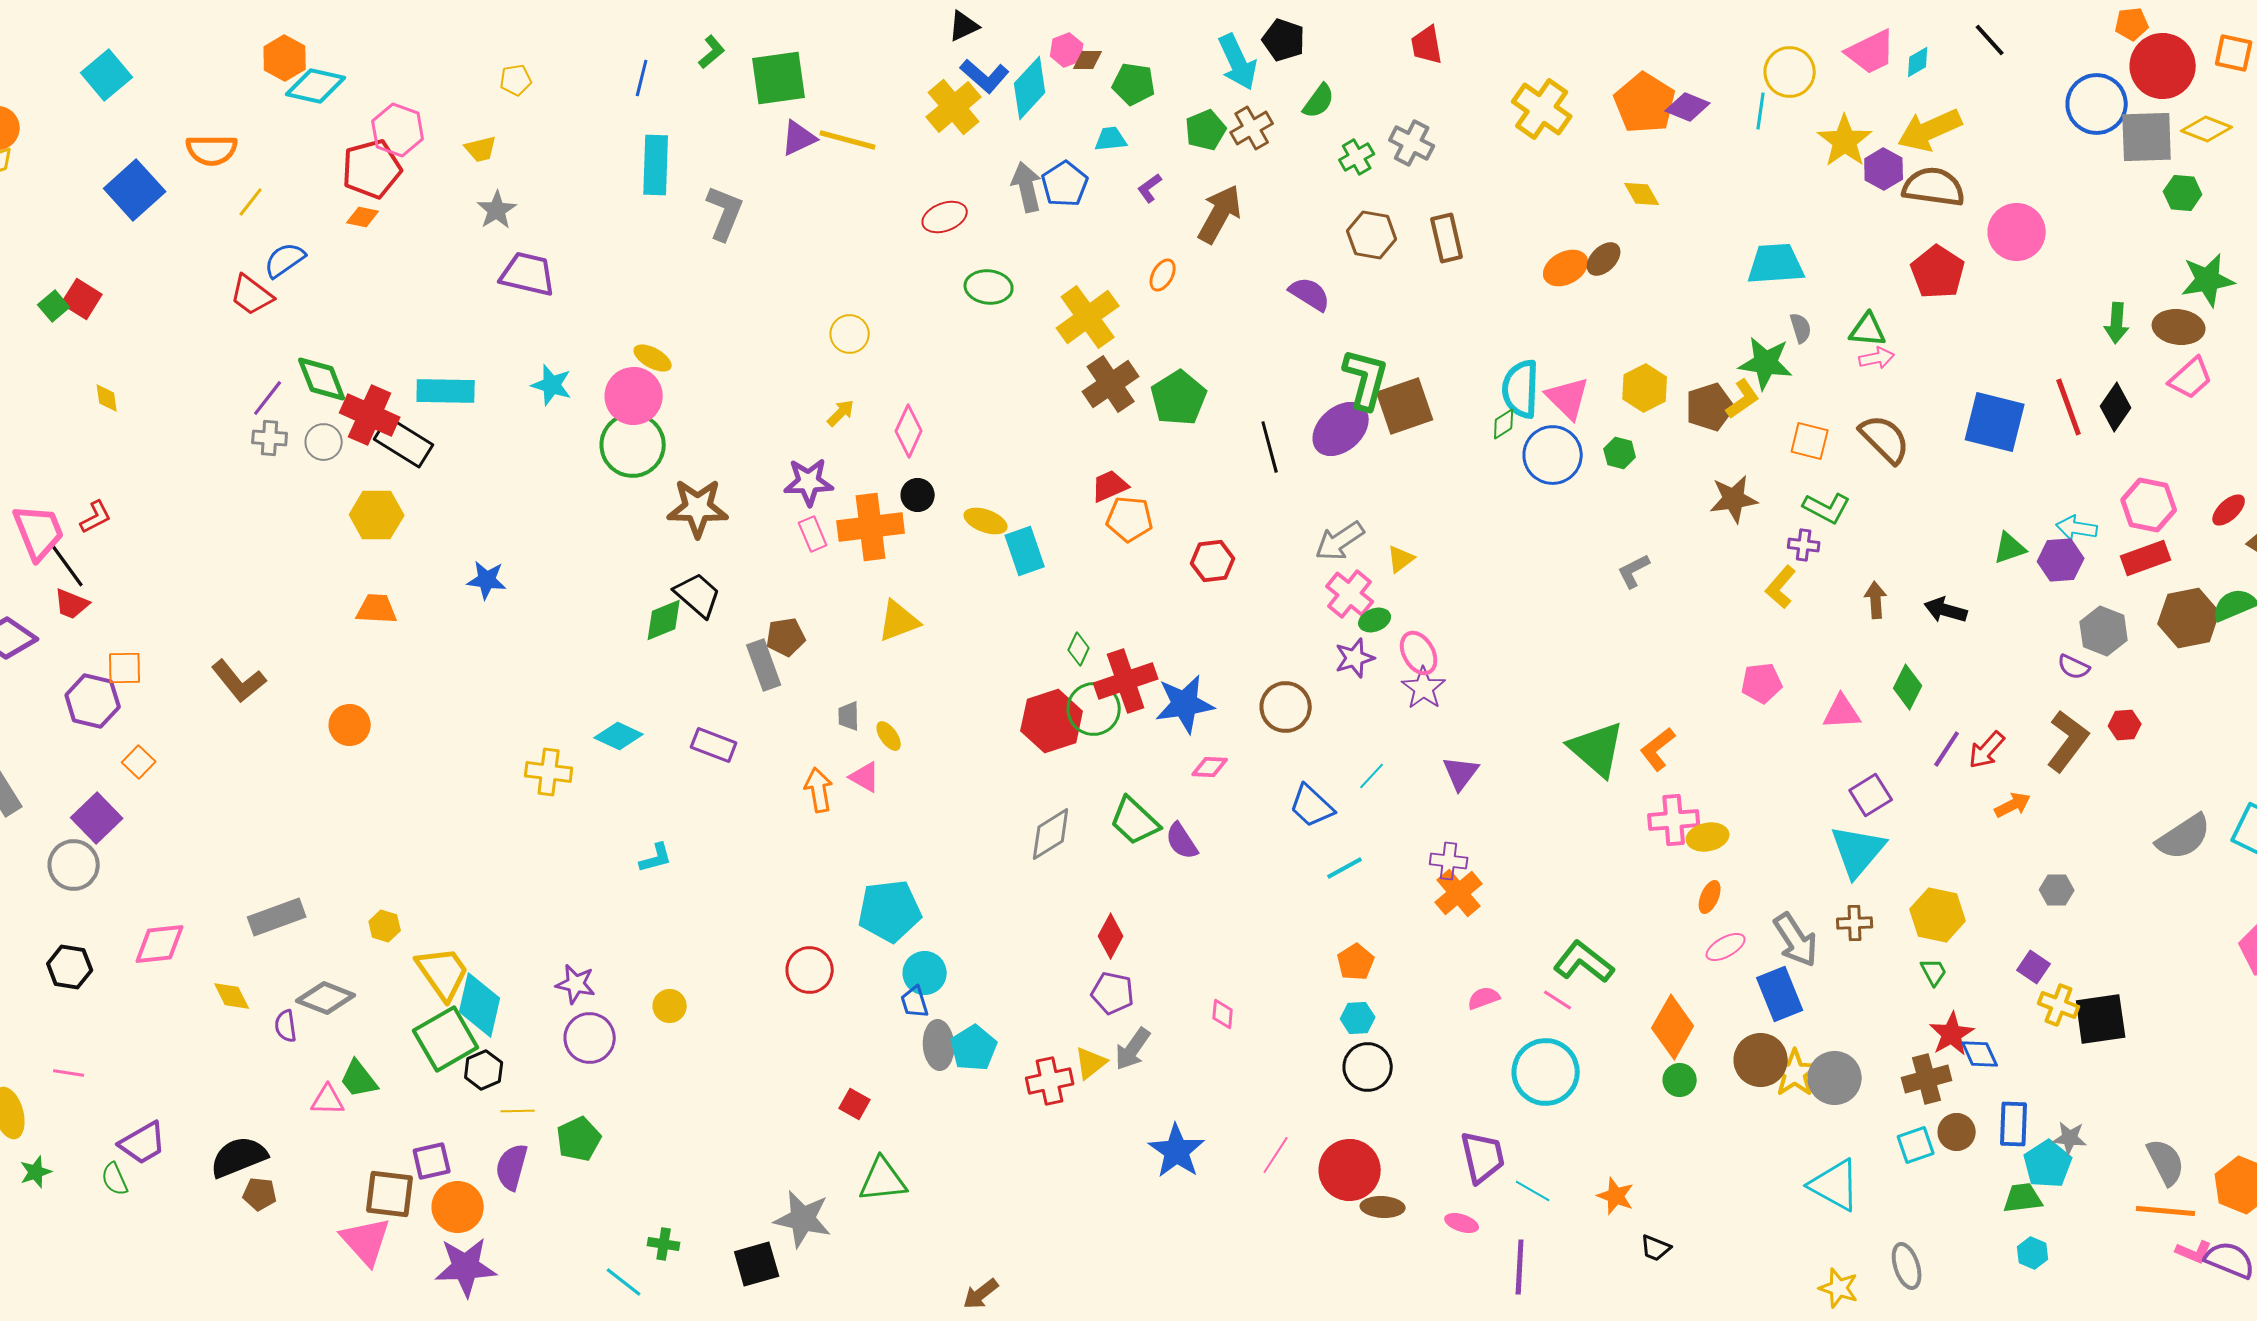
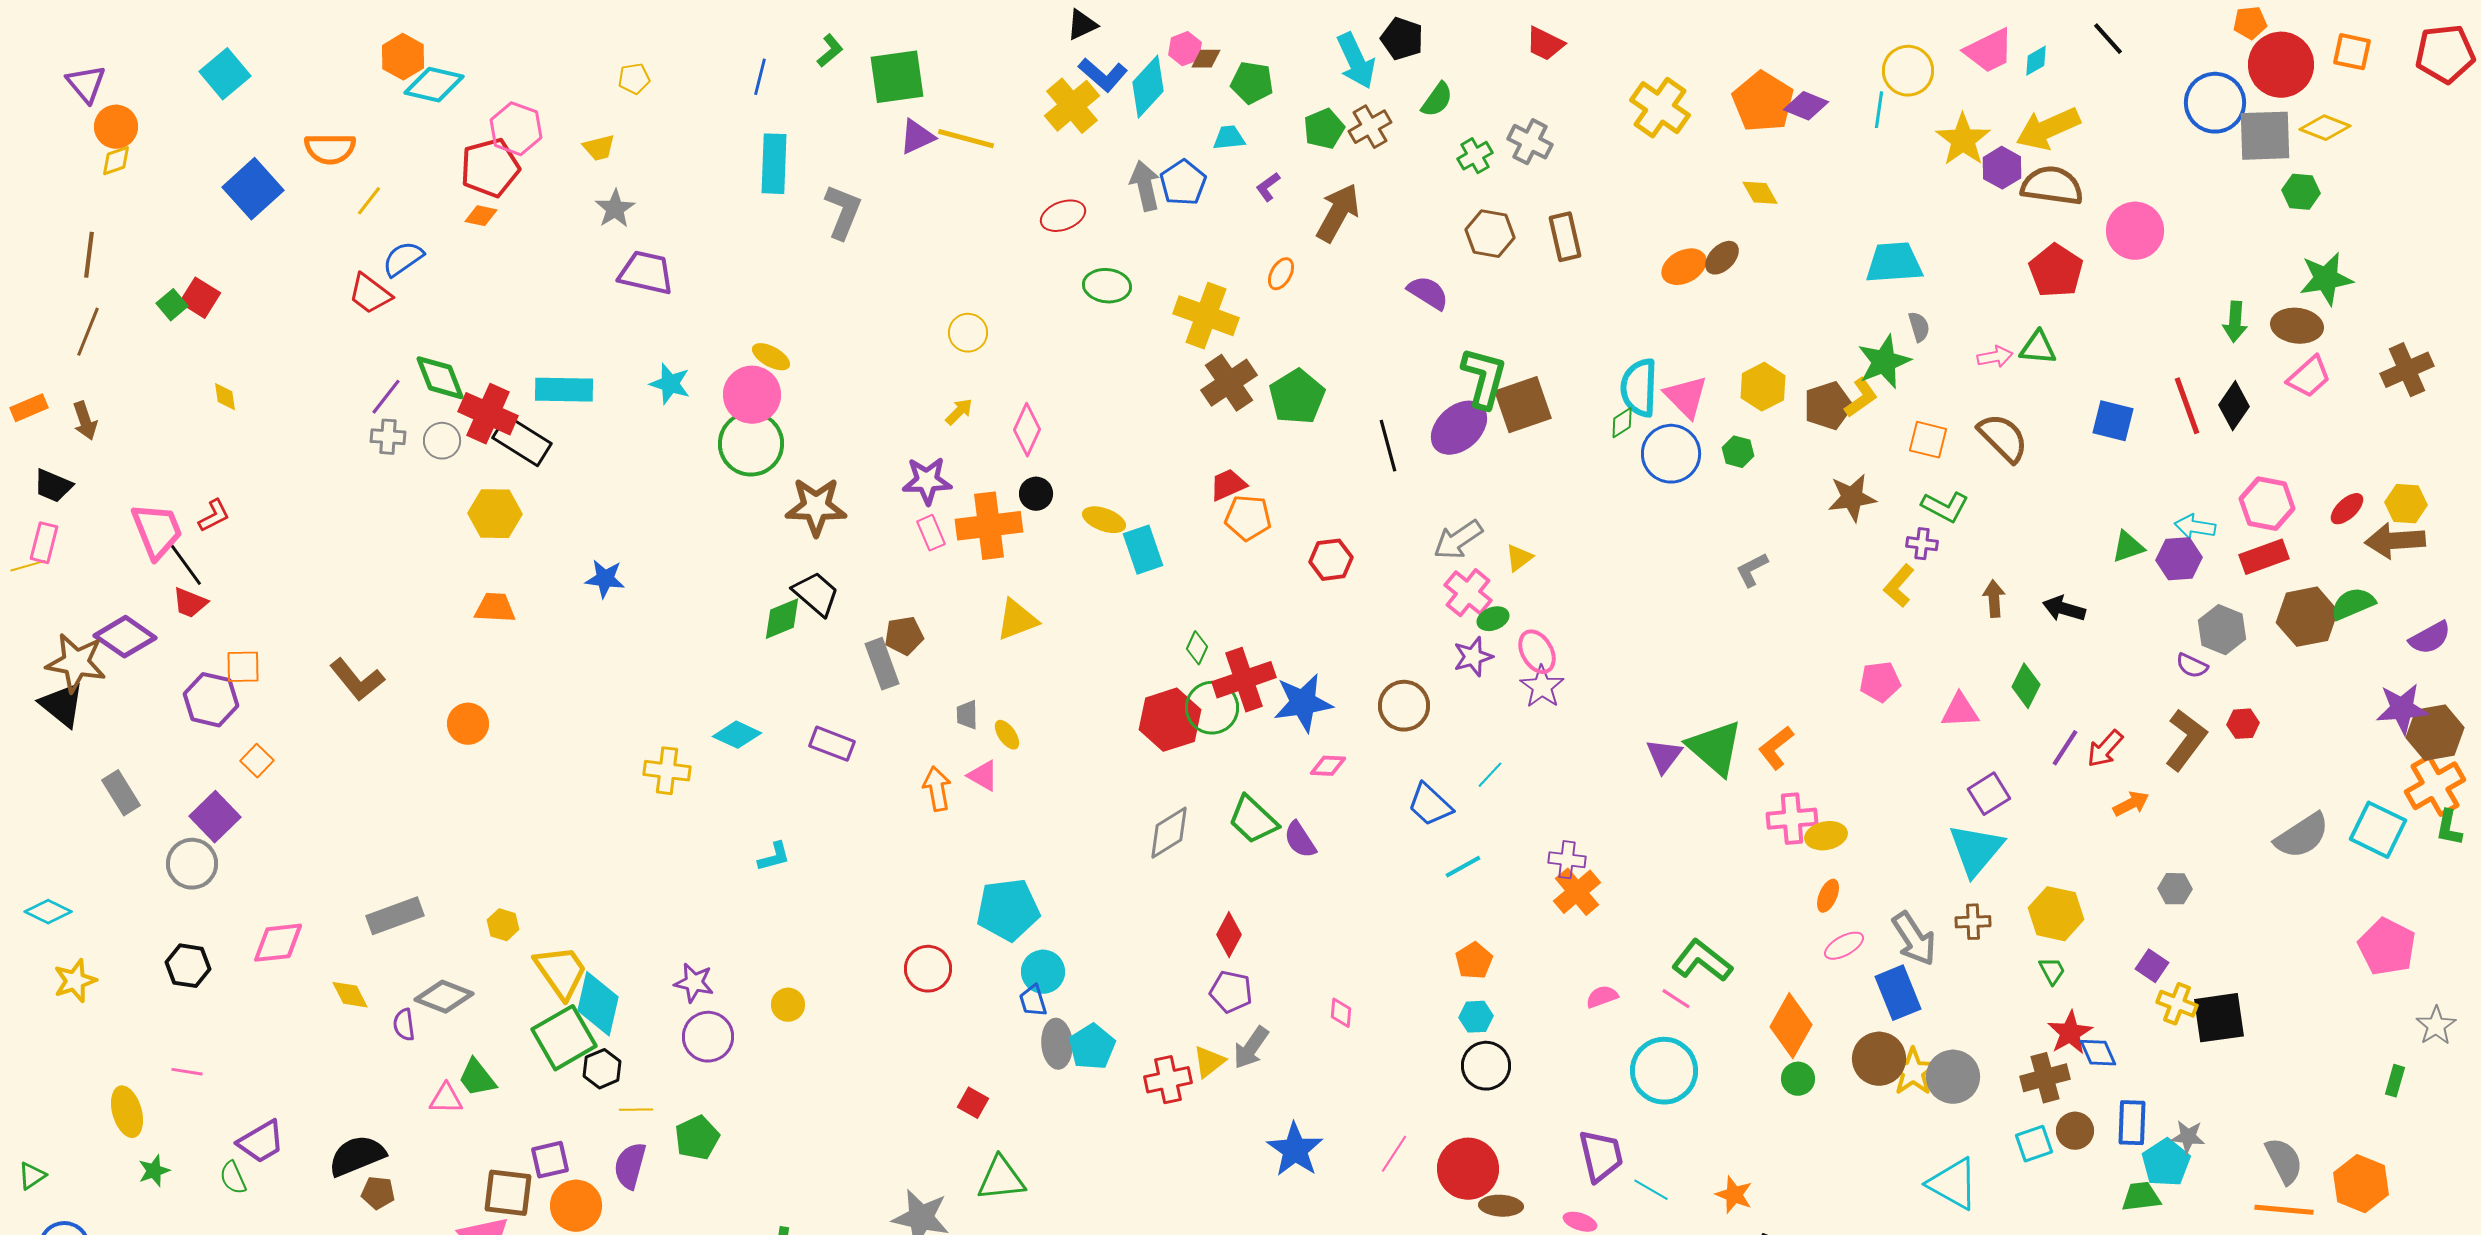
red trapezoid: (1427, 45) -> (1545, 44), turned -54
yellow cross: (1088, 317) -> (1206, 316), turned -34
green triangle: (1868, 330) -> (2038, 348), moved
green star: (1766, 363) -> (1884, 362), turned -30
blue square: (1995, 422) -> (2113, 421), size x0.7
purple triangle: (1461, 773) -> (1664, 756), moved

